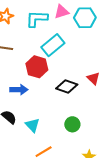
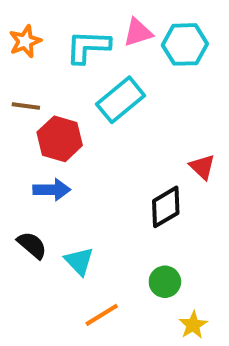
red hexagon: (37, 67) -> (60, 139), moved
black diamond: (67, 87) -> (166, 207), moved, turned -50
green circle: (72, 124) -> (165, 282), moved

